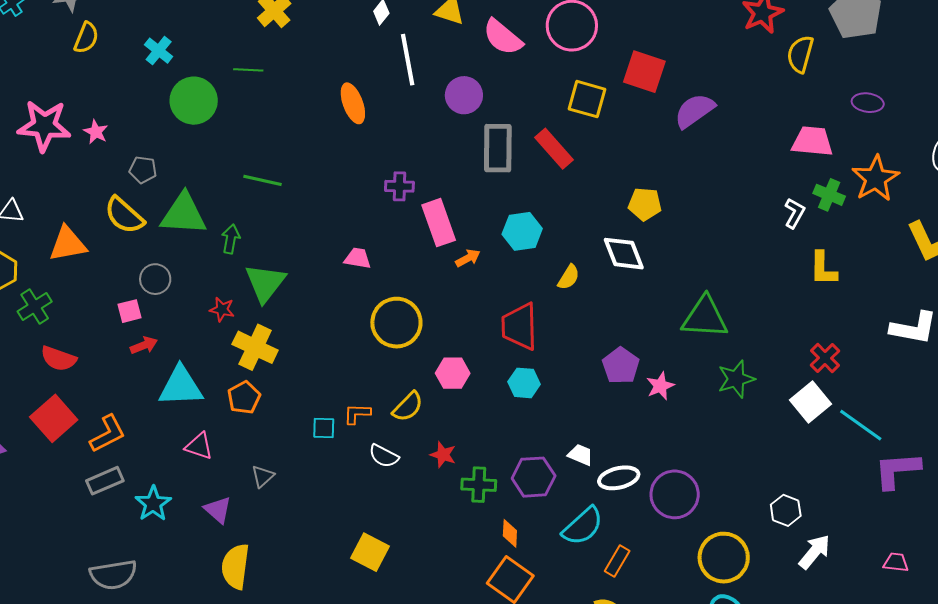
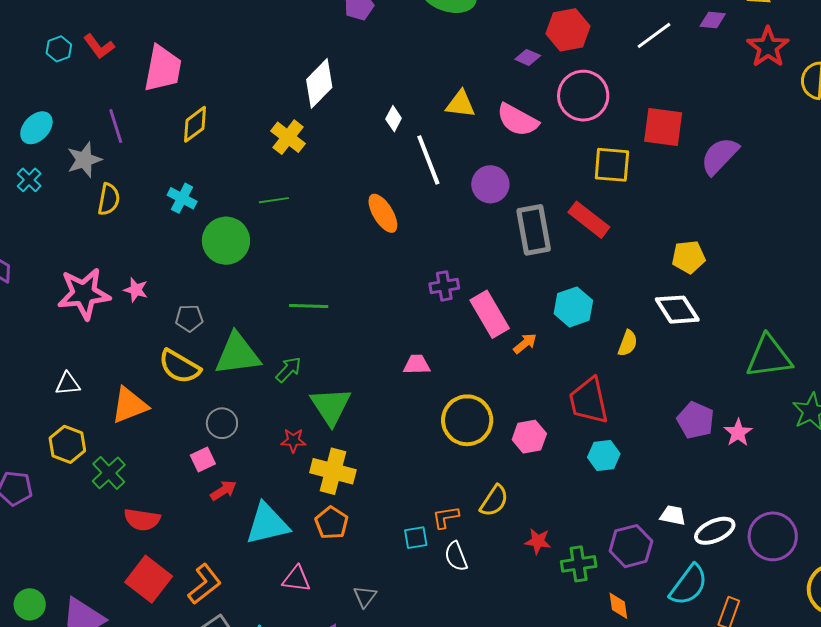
green arrow: (231, 239) -> (288, 370), turned 44
pink hexagon: (453, 373) -> (529, 437), moved
white semicircle: (384, 456) -> (456, 556), moved, turned 52

